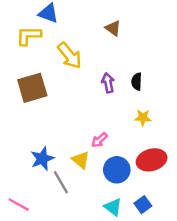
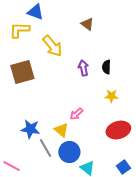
blue star: (42, 159) -> (30, 129), turned 30
blue circle: (117, 170) -> (69, 152), moved
blue square: (143, 205) -> (123, 167), moved

